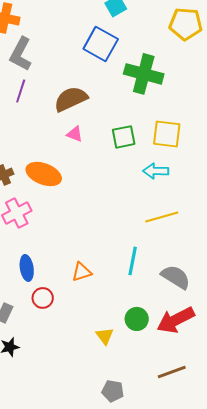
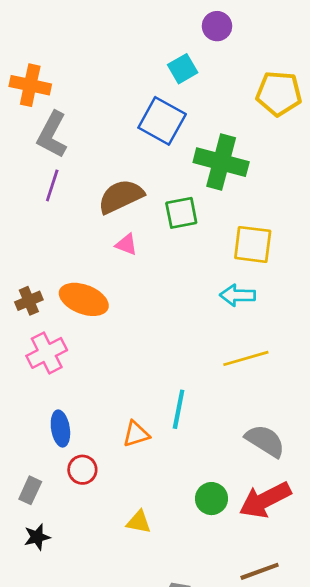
green square: (124, 137) -> (181, 213), moved
cyan line: (133, 261) -> (179, 409), moved
yellow triangle: (105, 336) -> (139, 522), moved, turned -42

